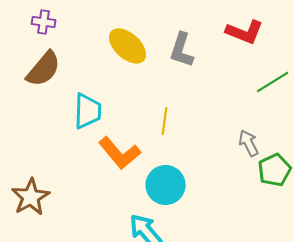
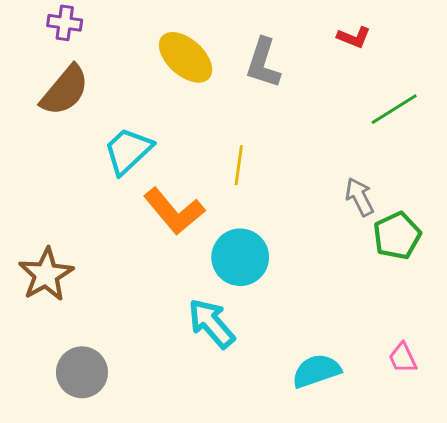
red L-shape: (245, 32) -> (354, 37), size x0.6
cyan trapezoid: (88, 111) -> (128, 151), turned -135

